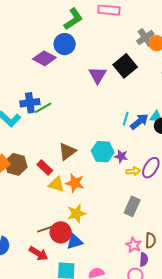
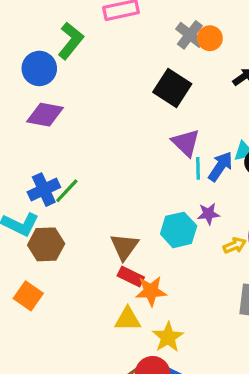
blue circle: (65, 44) -> (39, 68), moved
purple triangle: (97, 75) -> (186, 143), moved
purple star: (121, 156) -> (208, 214), moved
brown hexagon: (16, 164) -> (46, 244), moved
red rectangle: (45, 167) -> (131, 276), moved
yellow triangle: (56, 184) -> (128, 319), moved

